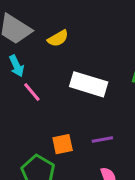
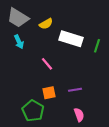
white rectangle: (89, 84) -> (71, 39), moved
pink line: (32, 92) -> (47, 64), moved

